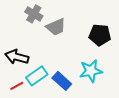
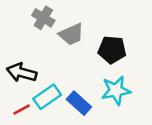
black pentagon: (100, 35) -> (112, 50), moved

